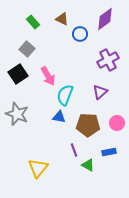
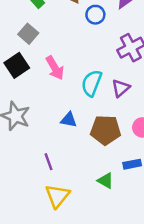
cyan semicircle: (65, 95) -> (92, 83), moved
purple line: (74, 150) -> (48, 162), moved
yellow triangle: (38, 168) -> (57, 196), moved

